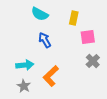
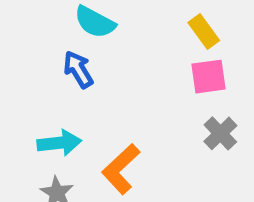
yellow rectangle: (74, 18) -> (204, 32), moved, turned -48
blue arrow: (45, 40) -> (78, 69), moved

